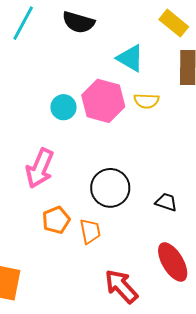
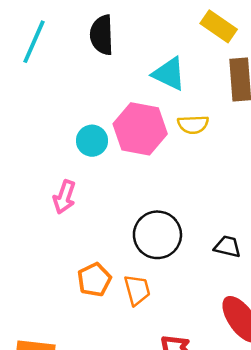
black semicircle: (78, 22) -> (102, 35), turned 76
pink arrow: (40, 168) -> (64, 197), moved, size x0.7

